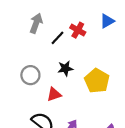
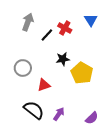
blue triangle: (107, 21) -> (91, 20), turned -32
black star: (65, 68) -> (63, 59), moved

